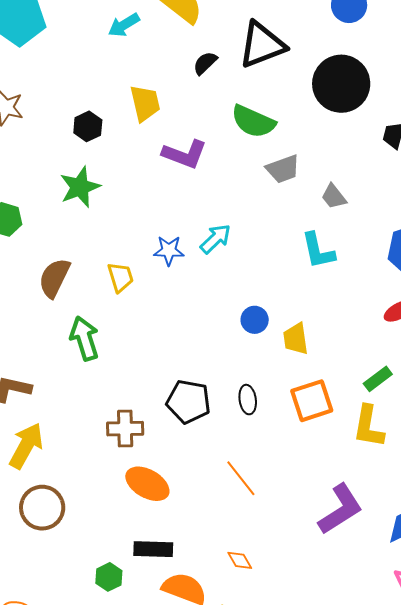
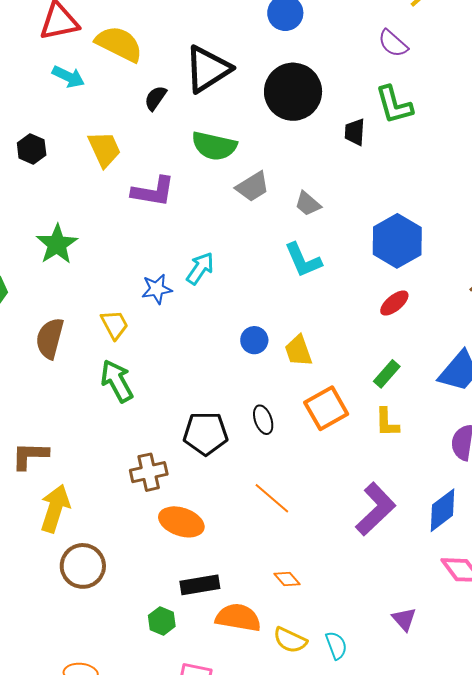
cyan arrow: (124, 25) -> (68, 77), turned -112
black hexagon: (88, 126) -> (32, 149), moved
green arrow: (84, 338) -> (117, 381), moved
yellow L-shape: (368, 426) -> (387, 422), size x0.7

